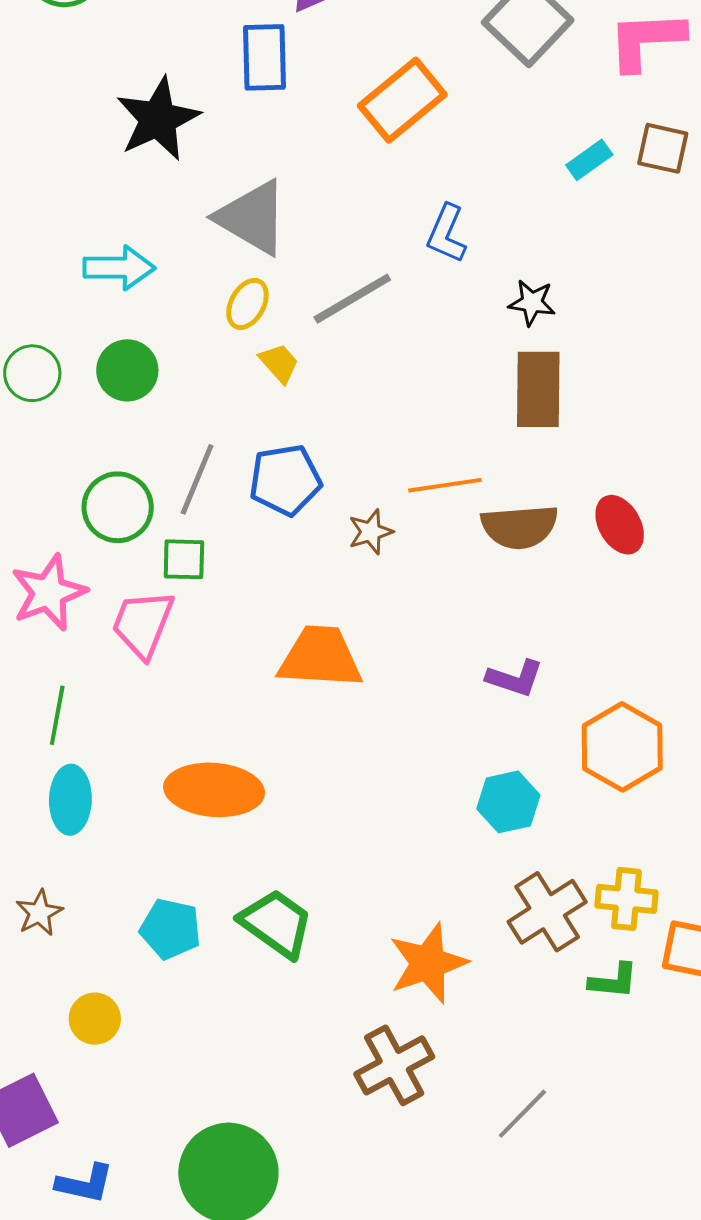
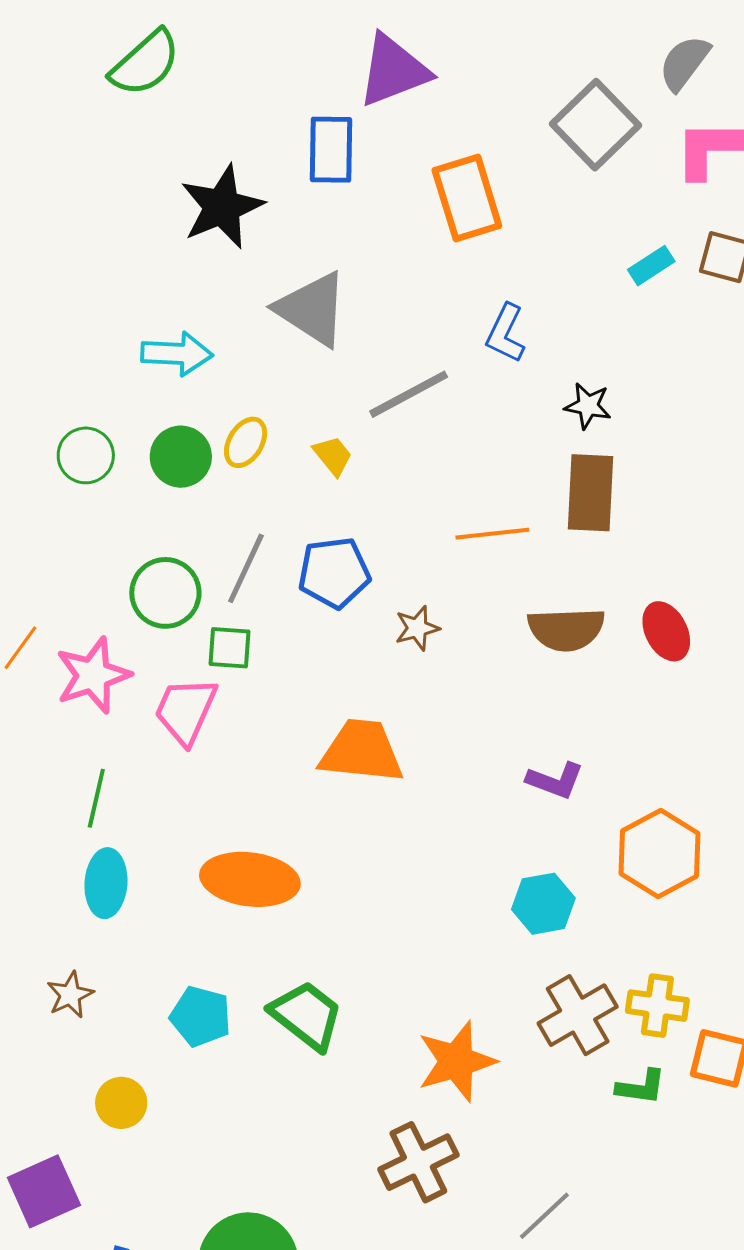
orange rectangle: (402, 100) -> (467, 198), turned -70
yellow ellipse: (247, 304) -> (246, 442), moved
orange line: (445, 485) -> (492, 534), moved

